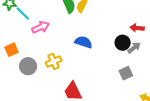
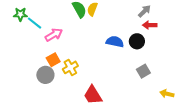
blue semicircle: (83, 42) -> (115, 42), moved
gray arrow: (134, 48) -> (144, 11), moved
orange square: (11, 50) -> (53, 60), moved

